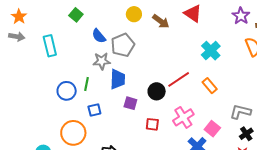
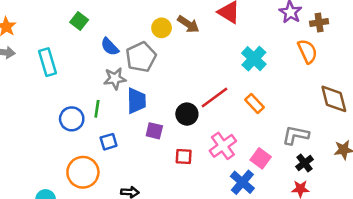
yellow circle: (134, 14) -> (162, 28), moved

